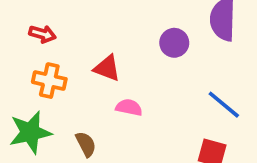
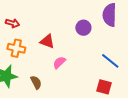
pink semicircle: (129, 107) -> (59, 63), turned -56

